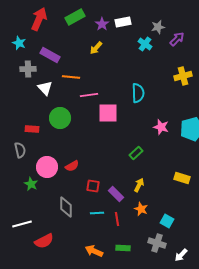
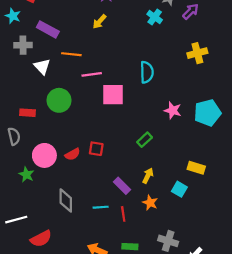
red square: (93, 186) -> (96, 149), moved
cyan square: (167, 221) -> (179, 189), moved

